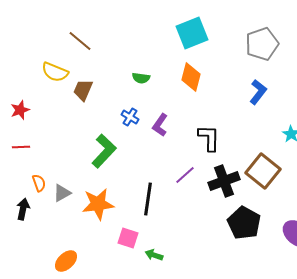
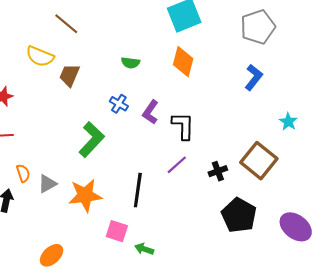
black L-shape: (209, 138) -> (183, 126), moved
black cross: (224, 181) -> (218, 171), size x0.6

